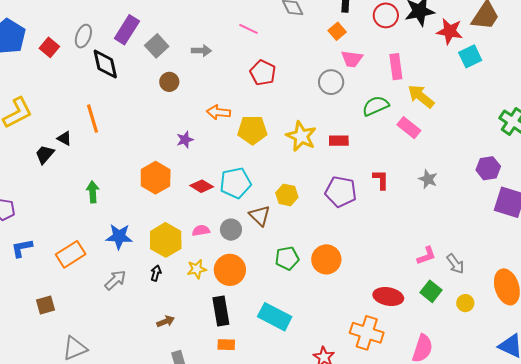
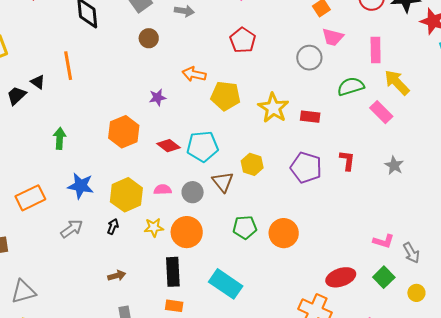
pink L-shape: (426, 256) -> (384, 241), turned 30
red ellipse: (388, 297) -> (341, 277), turned -36

